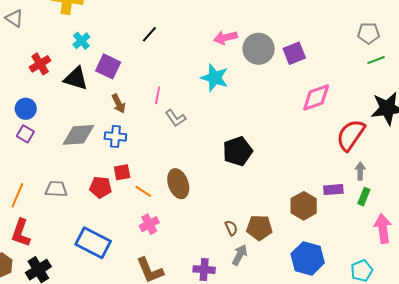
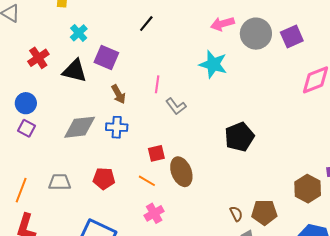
red square: (122, 172) -> (156, 153), moved

